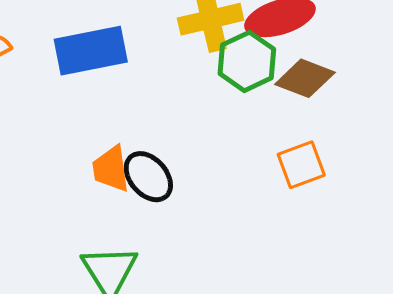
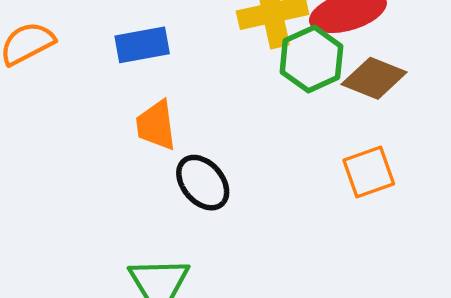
blue rectangle: (91, 51) -> (142, 45), size x0.7
orange trapezoid: (111, 169) -> (156, 125), moved

